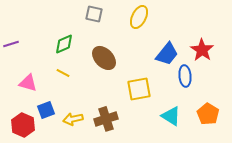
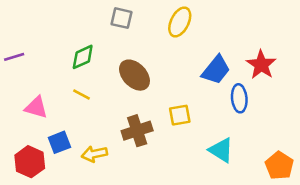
yellow square: (139, 89) -> (180, 115), size x0.7
orange pentagon: (208, 114) -> (279, 166), moved
brown cross: (106, 119) -> (137, 131), moved

